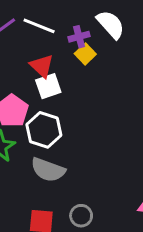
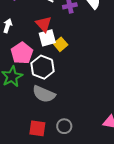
yellow square: (85, 54) -> (61, 44), moved

